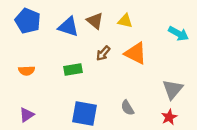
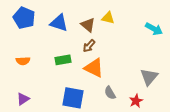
brown triangle: (95, 21) -> (88, 25), moved
orange triangle: (136, 53) -> (94, 68), moved
red star: (169, 117) -> (136, 101), moved

